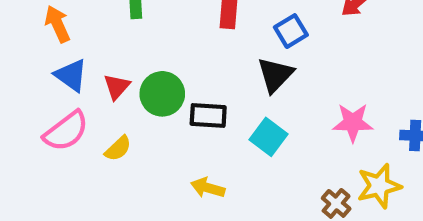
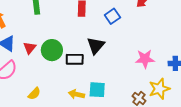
black triangle: (275, 75) -> (96, 46), moved
cyan square: (269, 137) -> (97, 90), moved, turned -30
yellow semicircle: (118, 149) -> (34, 94), moved

